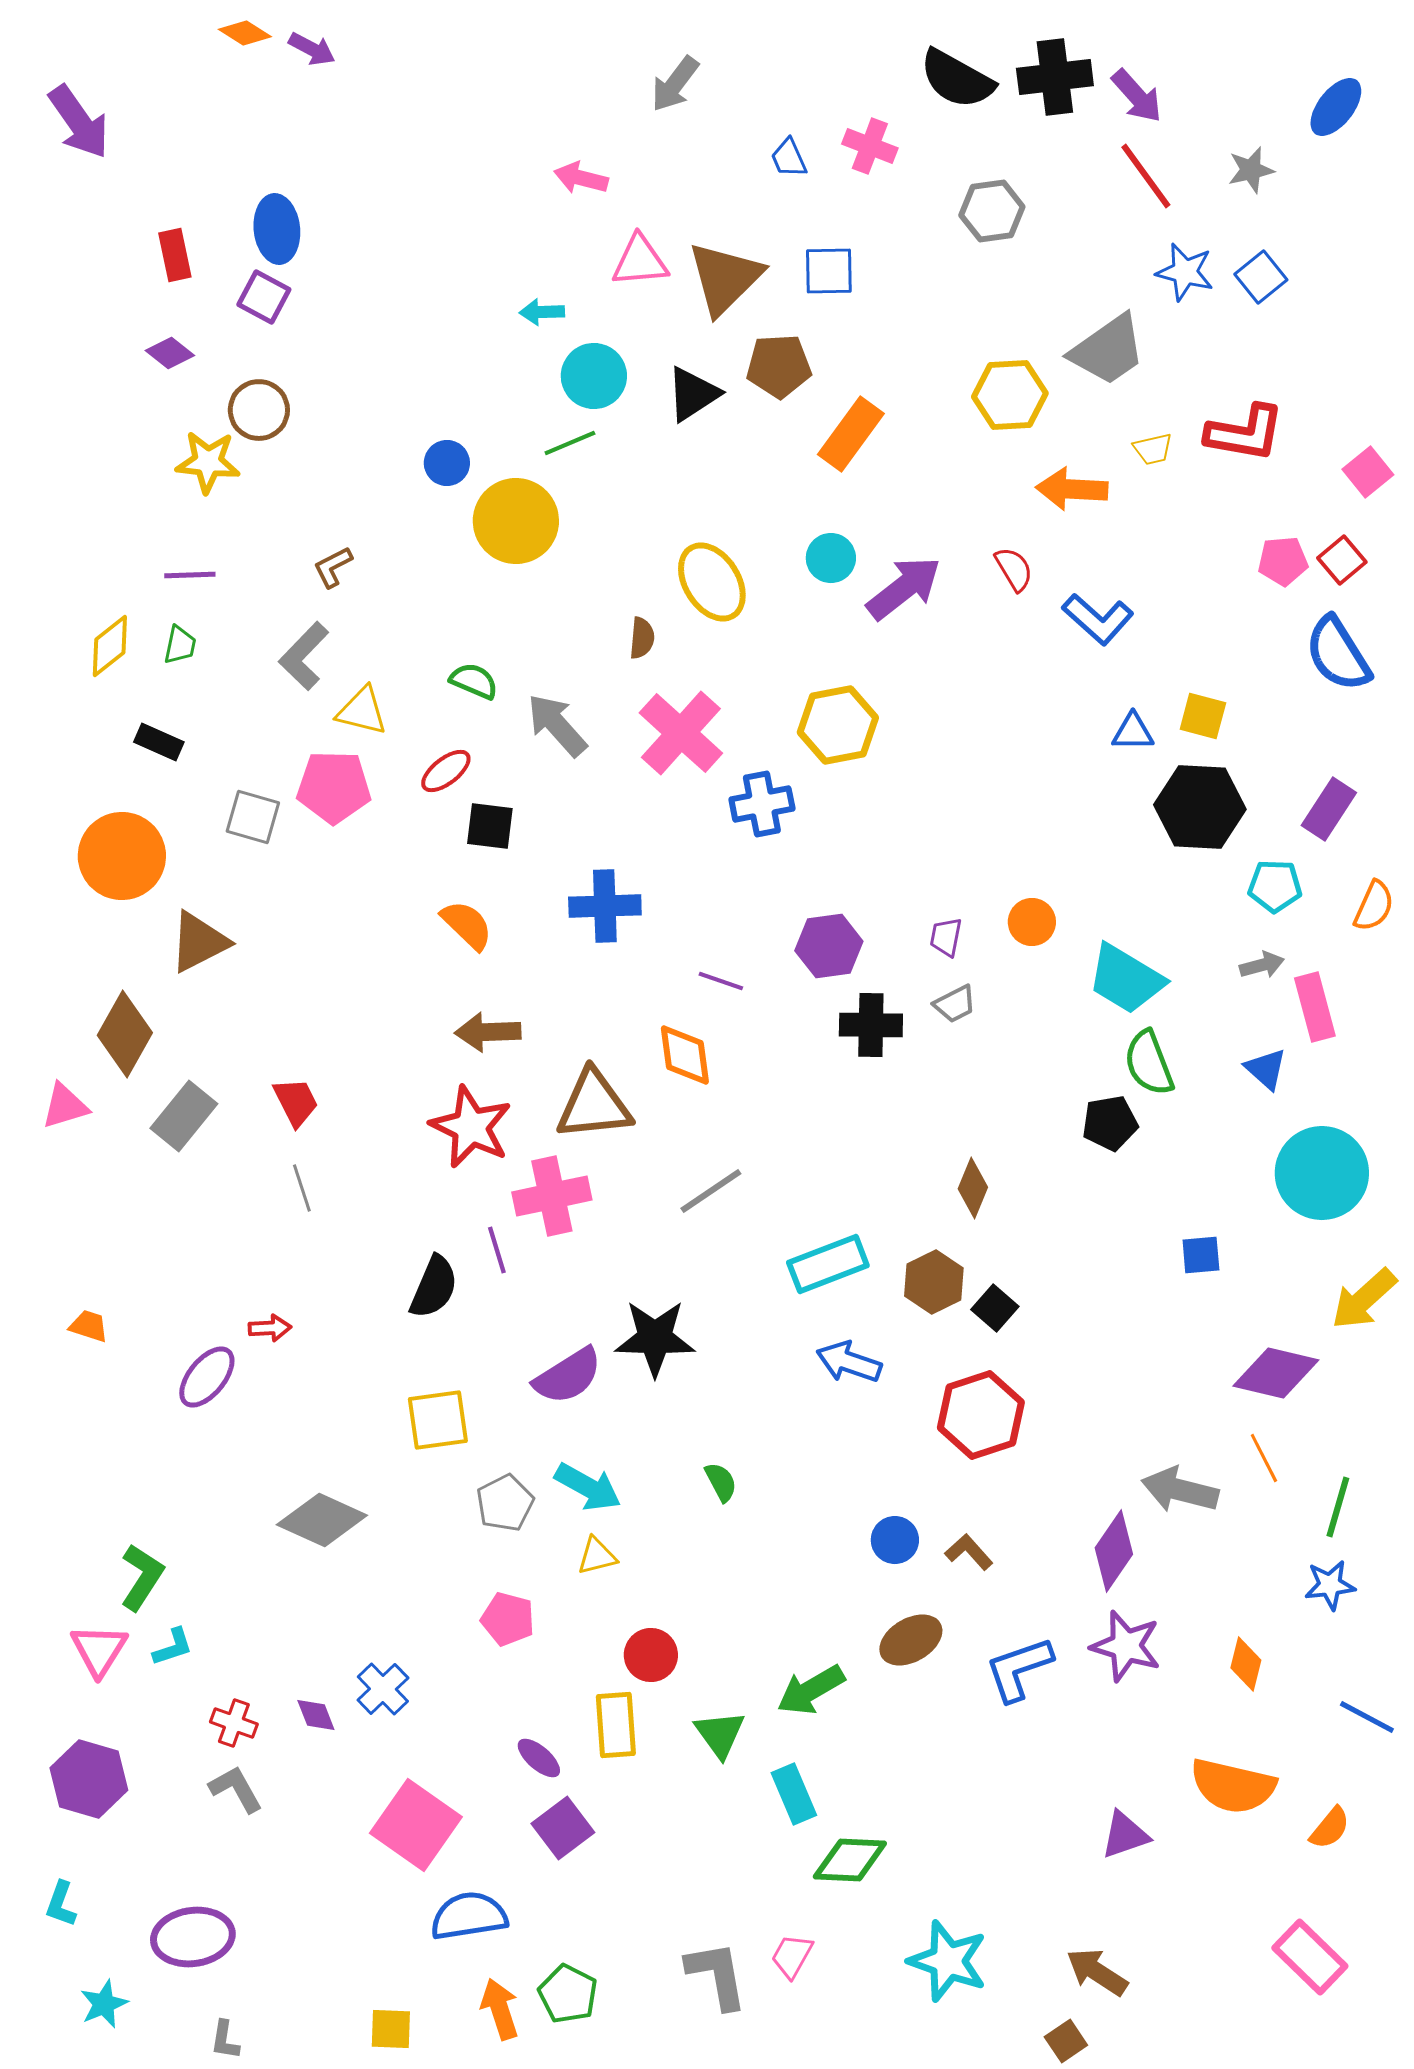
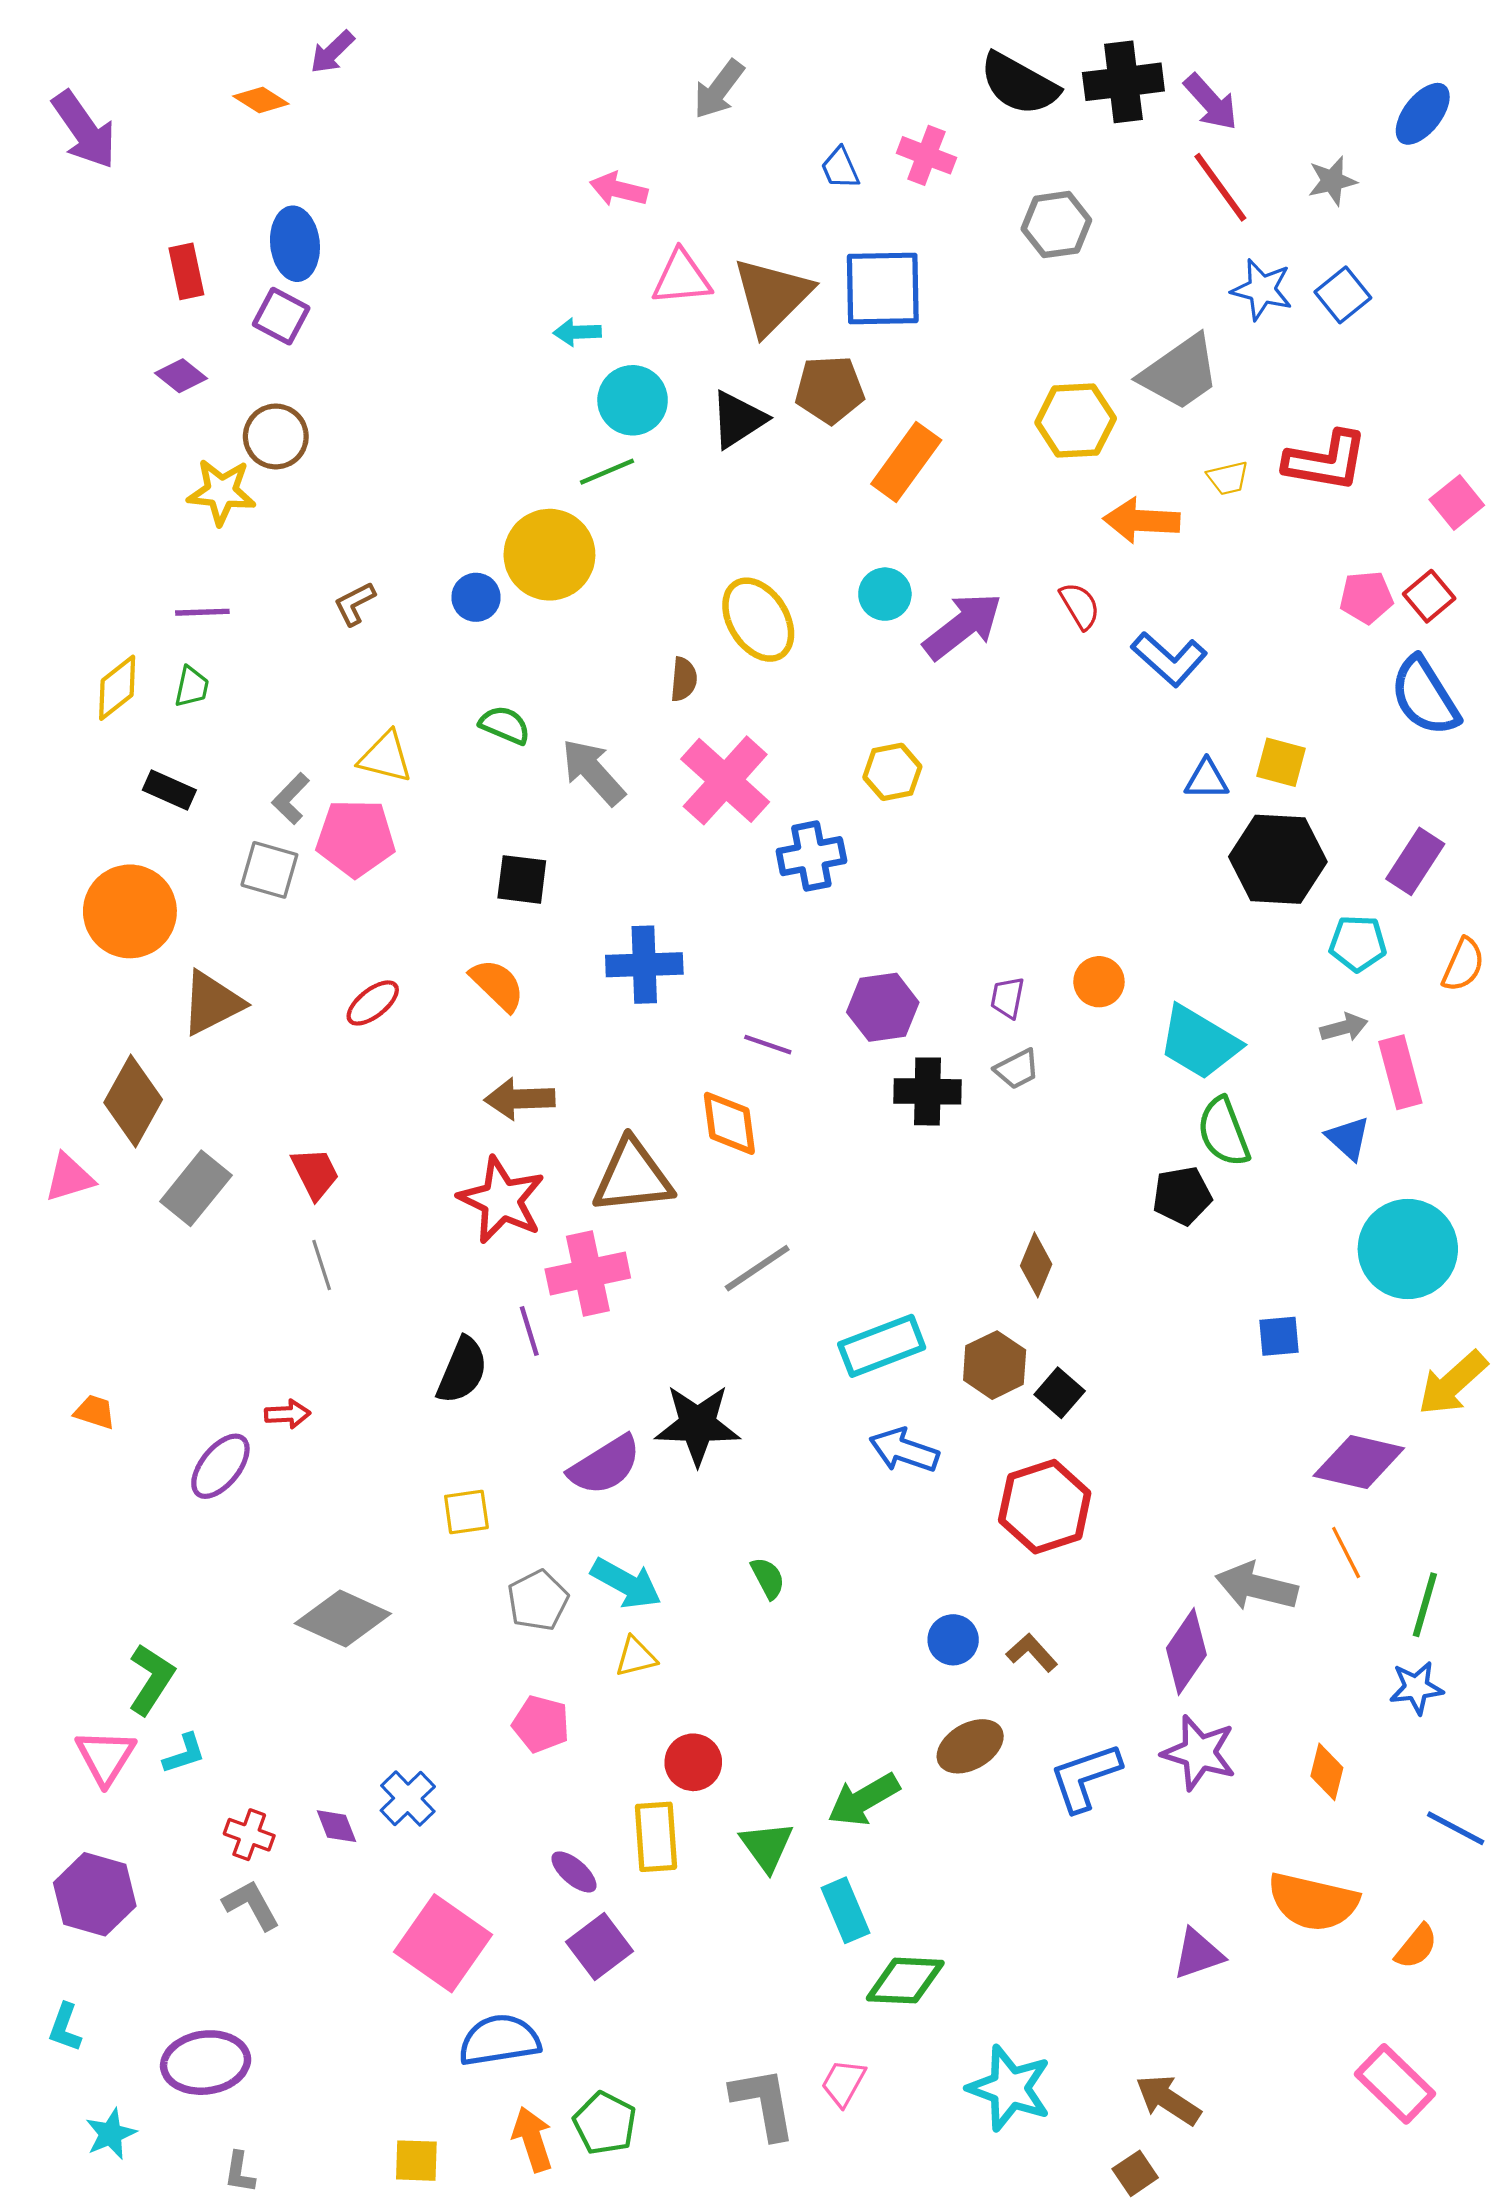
orange diamond: (245, 33) -> (261, 100), moved
purple arrow: (312, 49) -> (332, 52), turned 108
blue square: (829, 271) -> (883, 288), size x1.5
blue circle: (447, 463) -> (476, 597), moved
gray L-shape: (304, 656) -> (291, 799), moved, size x0.7
yellow hexagon: (838, 725) -> (892, 772), size x0.7
red ellipse: (446, 771) -> (373, 1003), moved
yellow square: (438, 1420) -> (466, 1512), size x0.7

